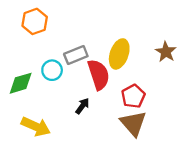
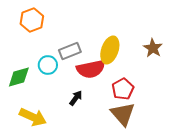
red semicircle: (99, 75) -> (91, 69), turned 96

